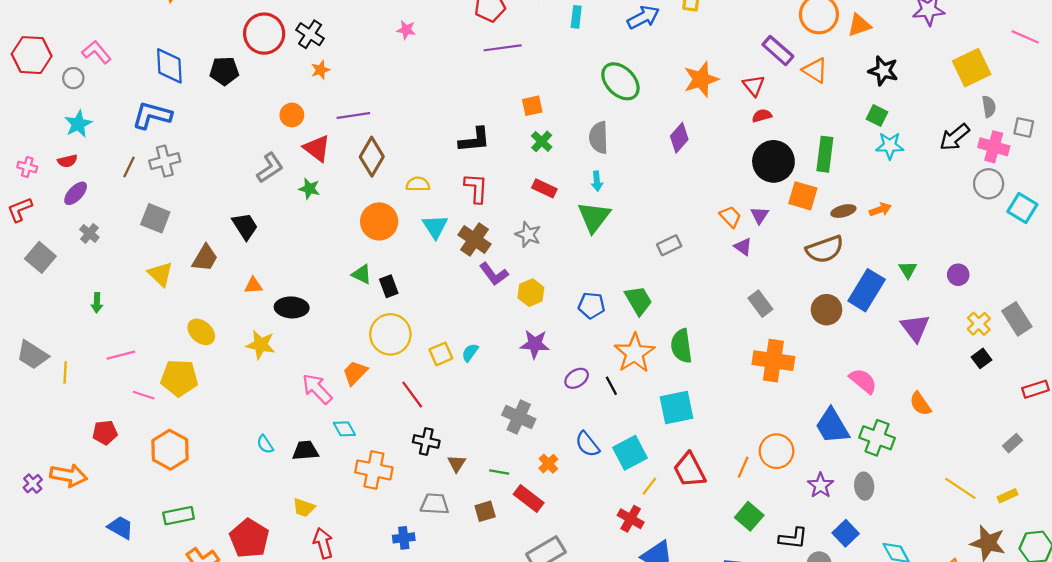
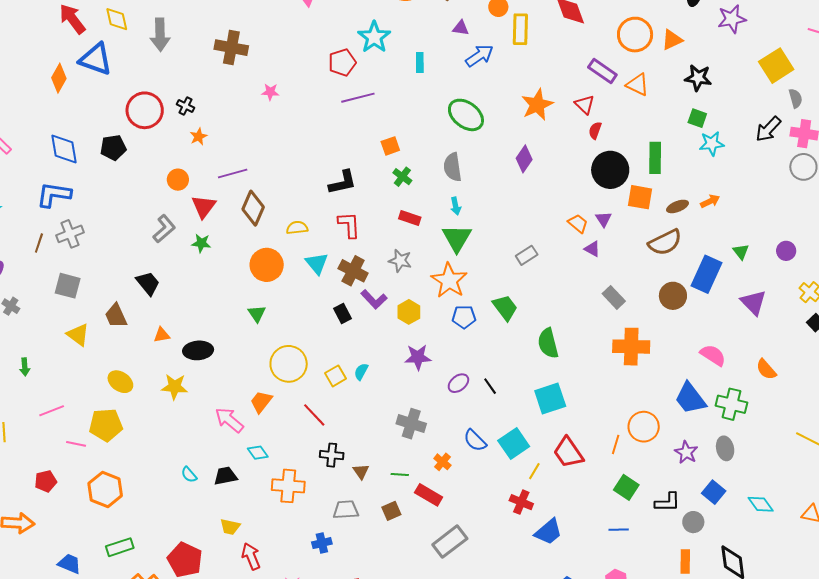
black cross: (310, 34) -> (185, 106), size x0.7
red semicircle: (762, 116) -> (595, 130), turned -48
red triangle: (317, 148) -> (204, 207), turned 36
brown trapezoid: (205, 258) -> (116, 316), turned 132
green triangle: (362, 274) -> (257, 314), turned 36
black rectangle: (389, 286) -> (343, 313), moved
orange star: (634, 353) -> (449, 280), moved

